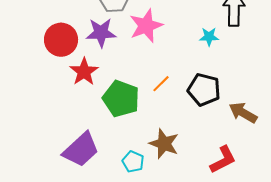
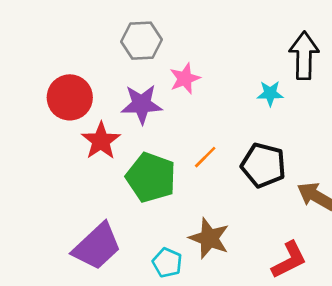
pink star: (146, 26) -> (185, 79), size x0.7
purple star: (101, 33) -> (142, 104), moved

